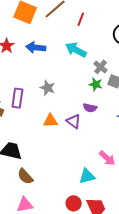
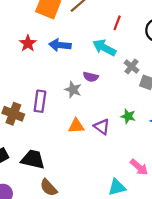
red line: (81, 19) -> (117, 23), moved
green star: (96, 84) -> (128, 116), moved
purple semicircle: (90, 108) -> (91, 77), moved

